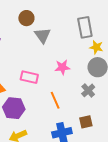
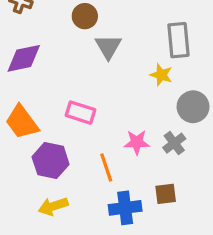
yellow star: (96, 47) -> (161, 75), moved
pink star: (62, 67) -> (137, 142), moved
orange line: (55, 100) -> (106, 167), moved

